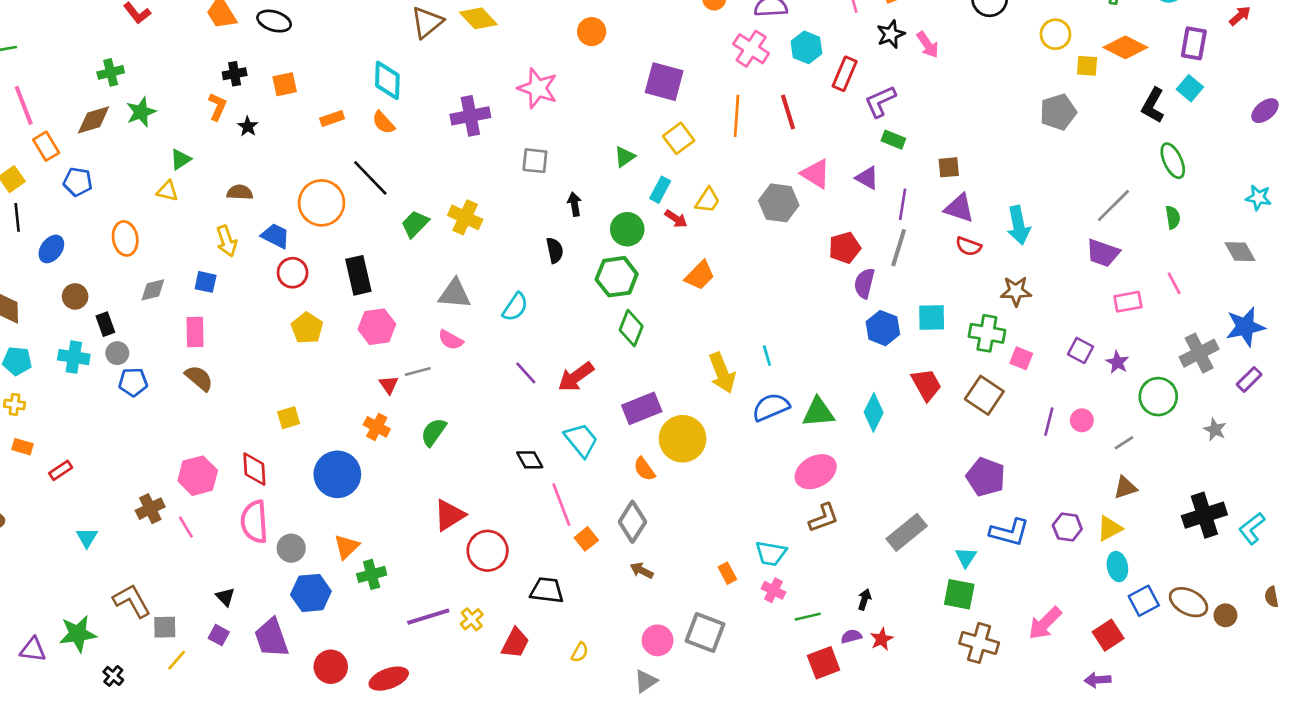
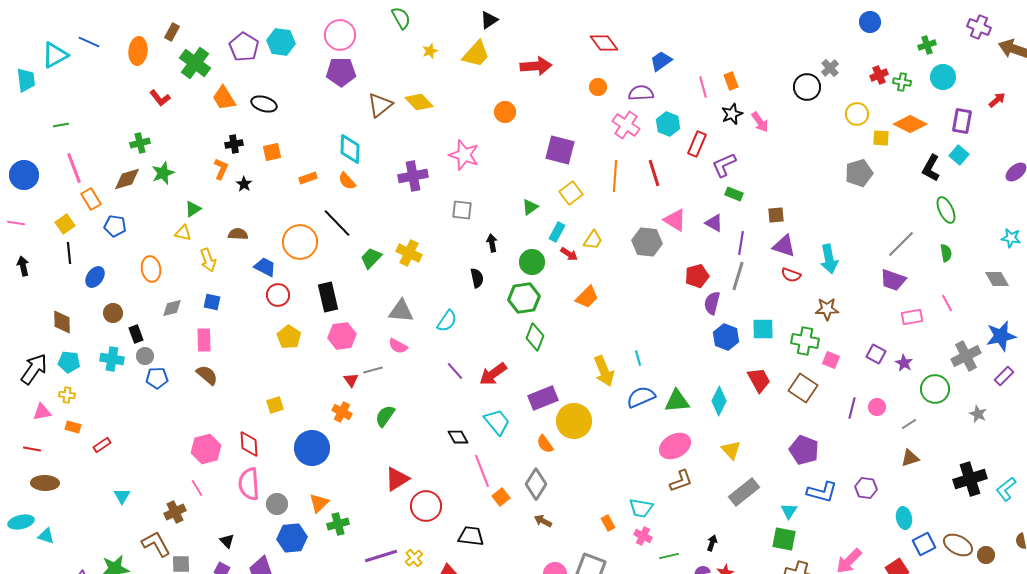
yellow arrow: (227, 241) -> (208, 260), moved
brown cross: (150, 509) -> (175, 512), moved
yellow triangle: (1109, 528) -> (731, 450), moved, turned -45

